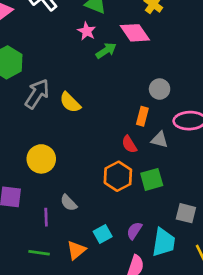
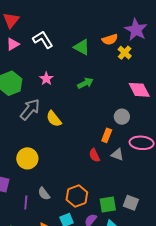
pink star: (87, 31) -> (46, 79), moved
pink diamond: (135, 33) -> (139, 90), moved
orange hexagon: (118, 176) -> (77, 196), moved
green square: (152, 179) -> (108, 204), moved
gray square: (186, 213) -> (131, 203), moved

